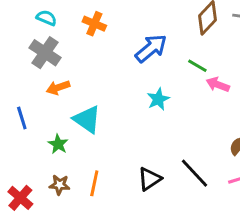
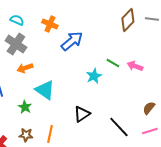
blue arrow: (151, 48) -> (72, 41), moved
green line: (197, 66) -> (113, 63), moved
black triangle: (150, 179) -> (82, 114), moved

